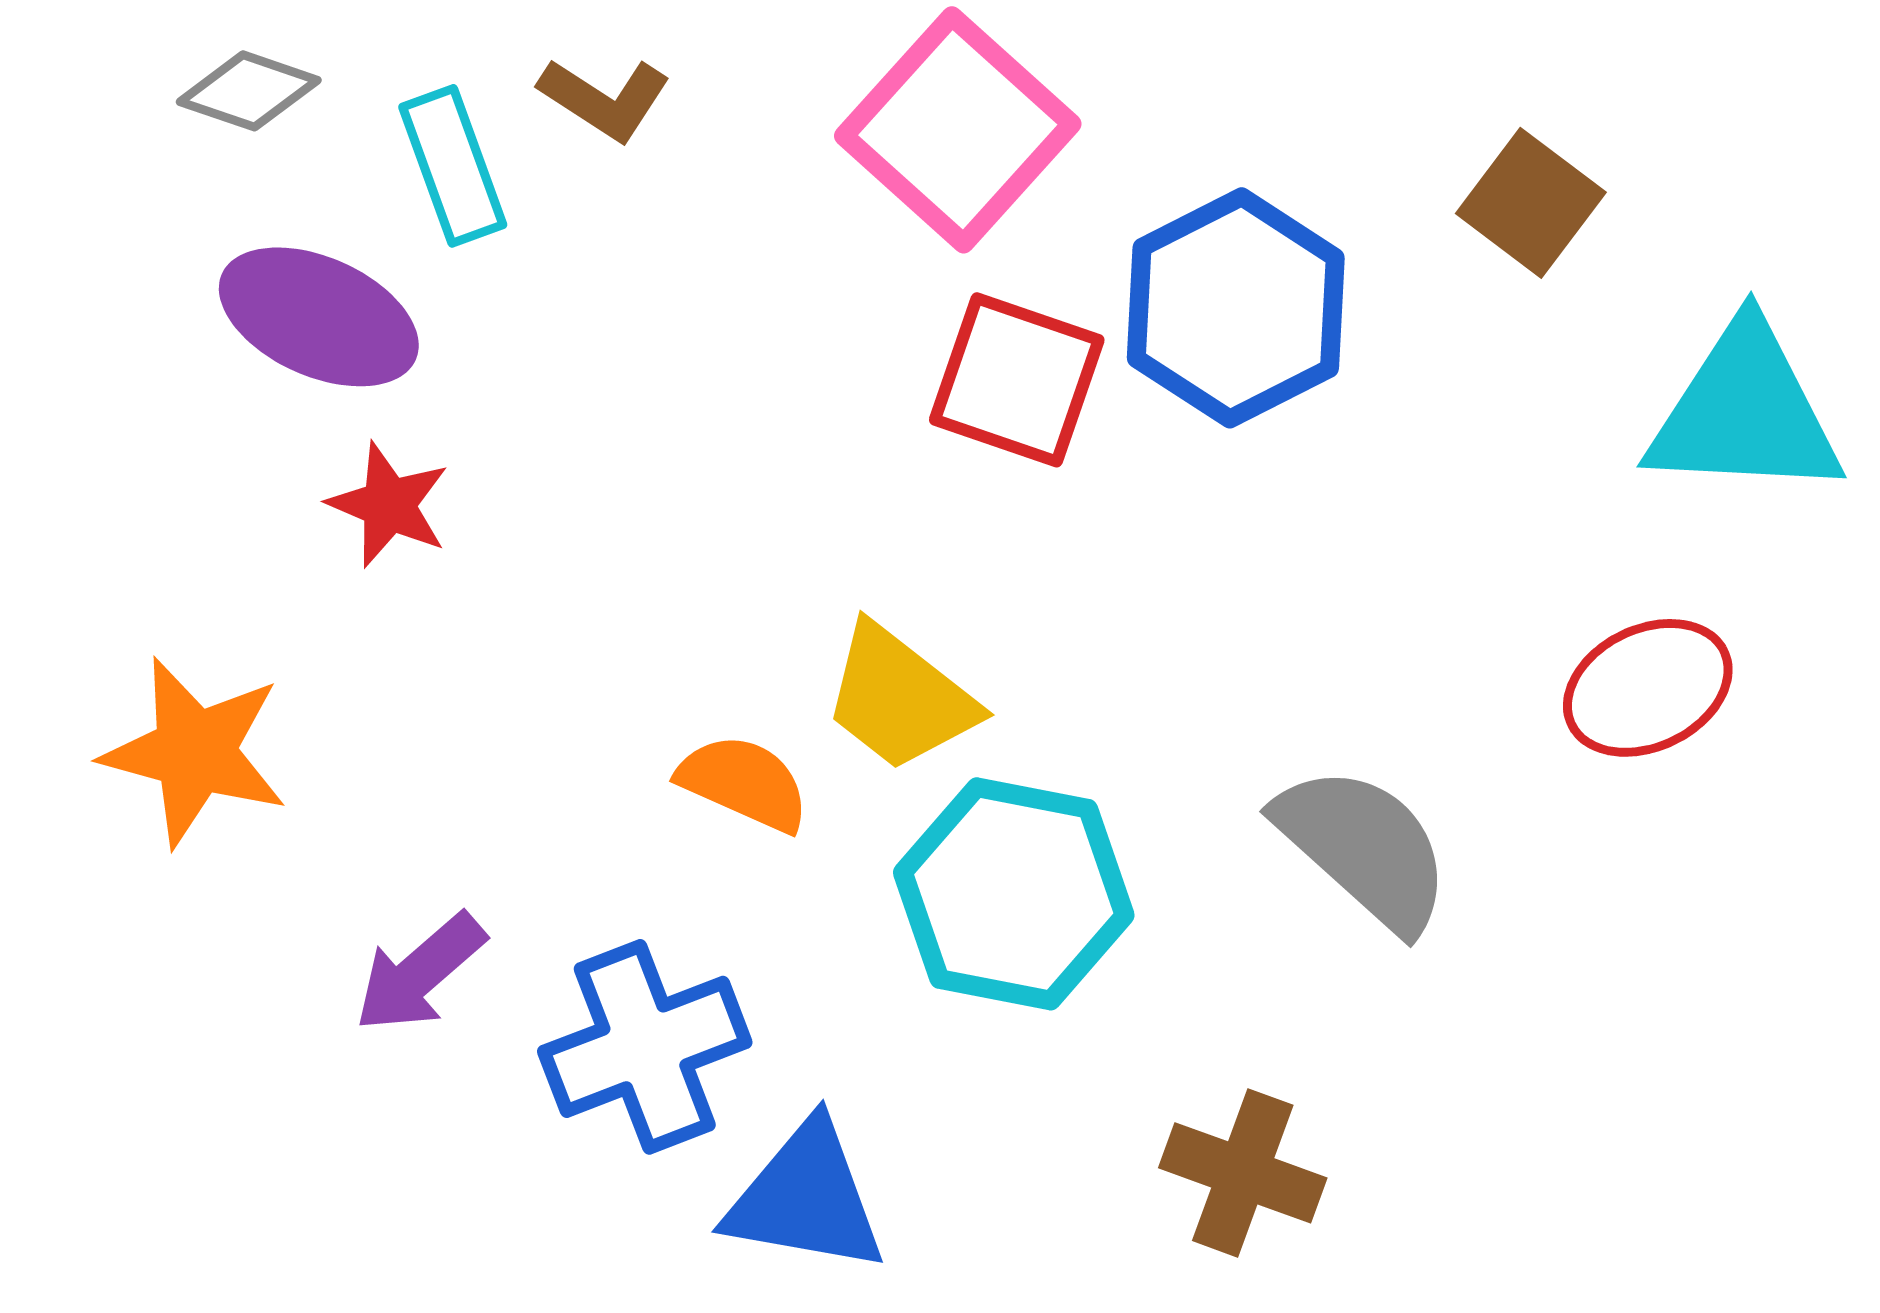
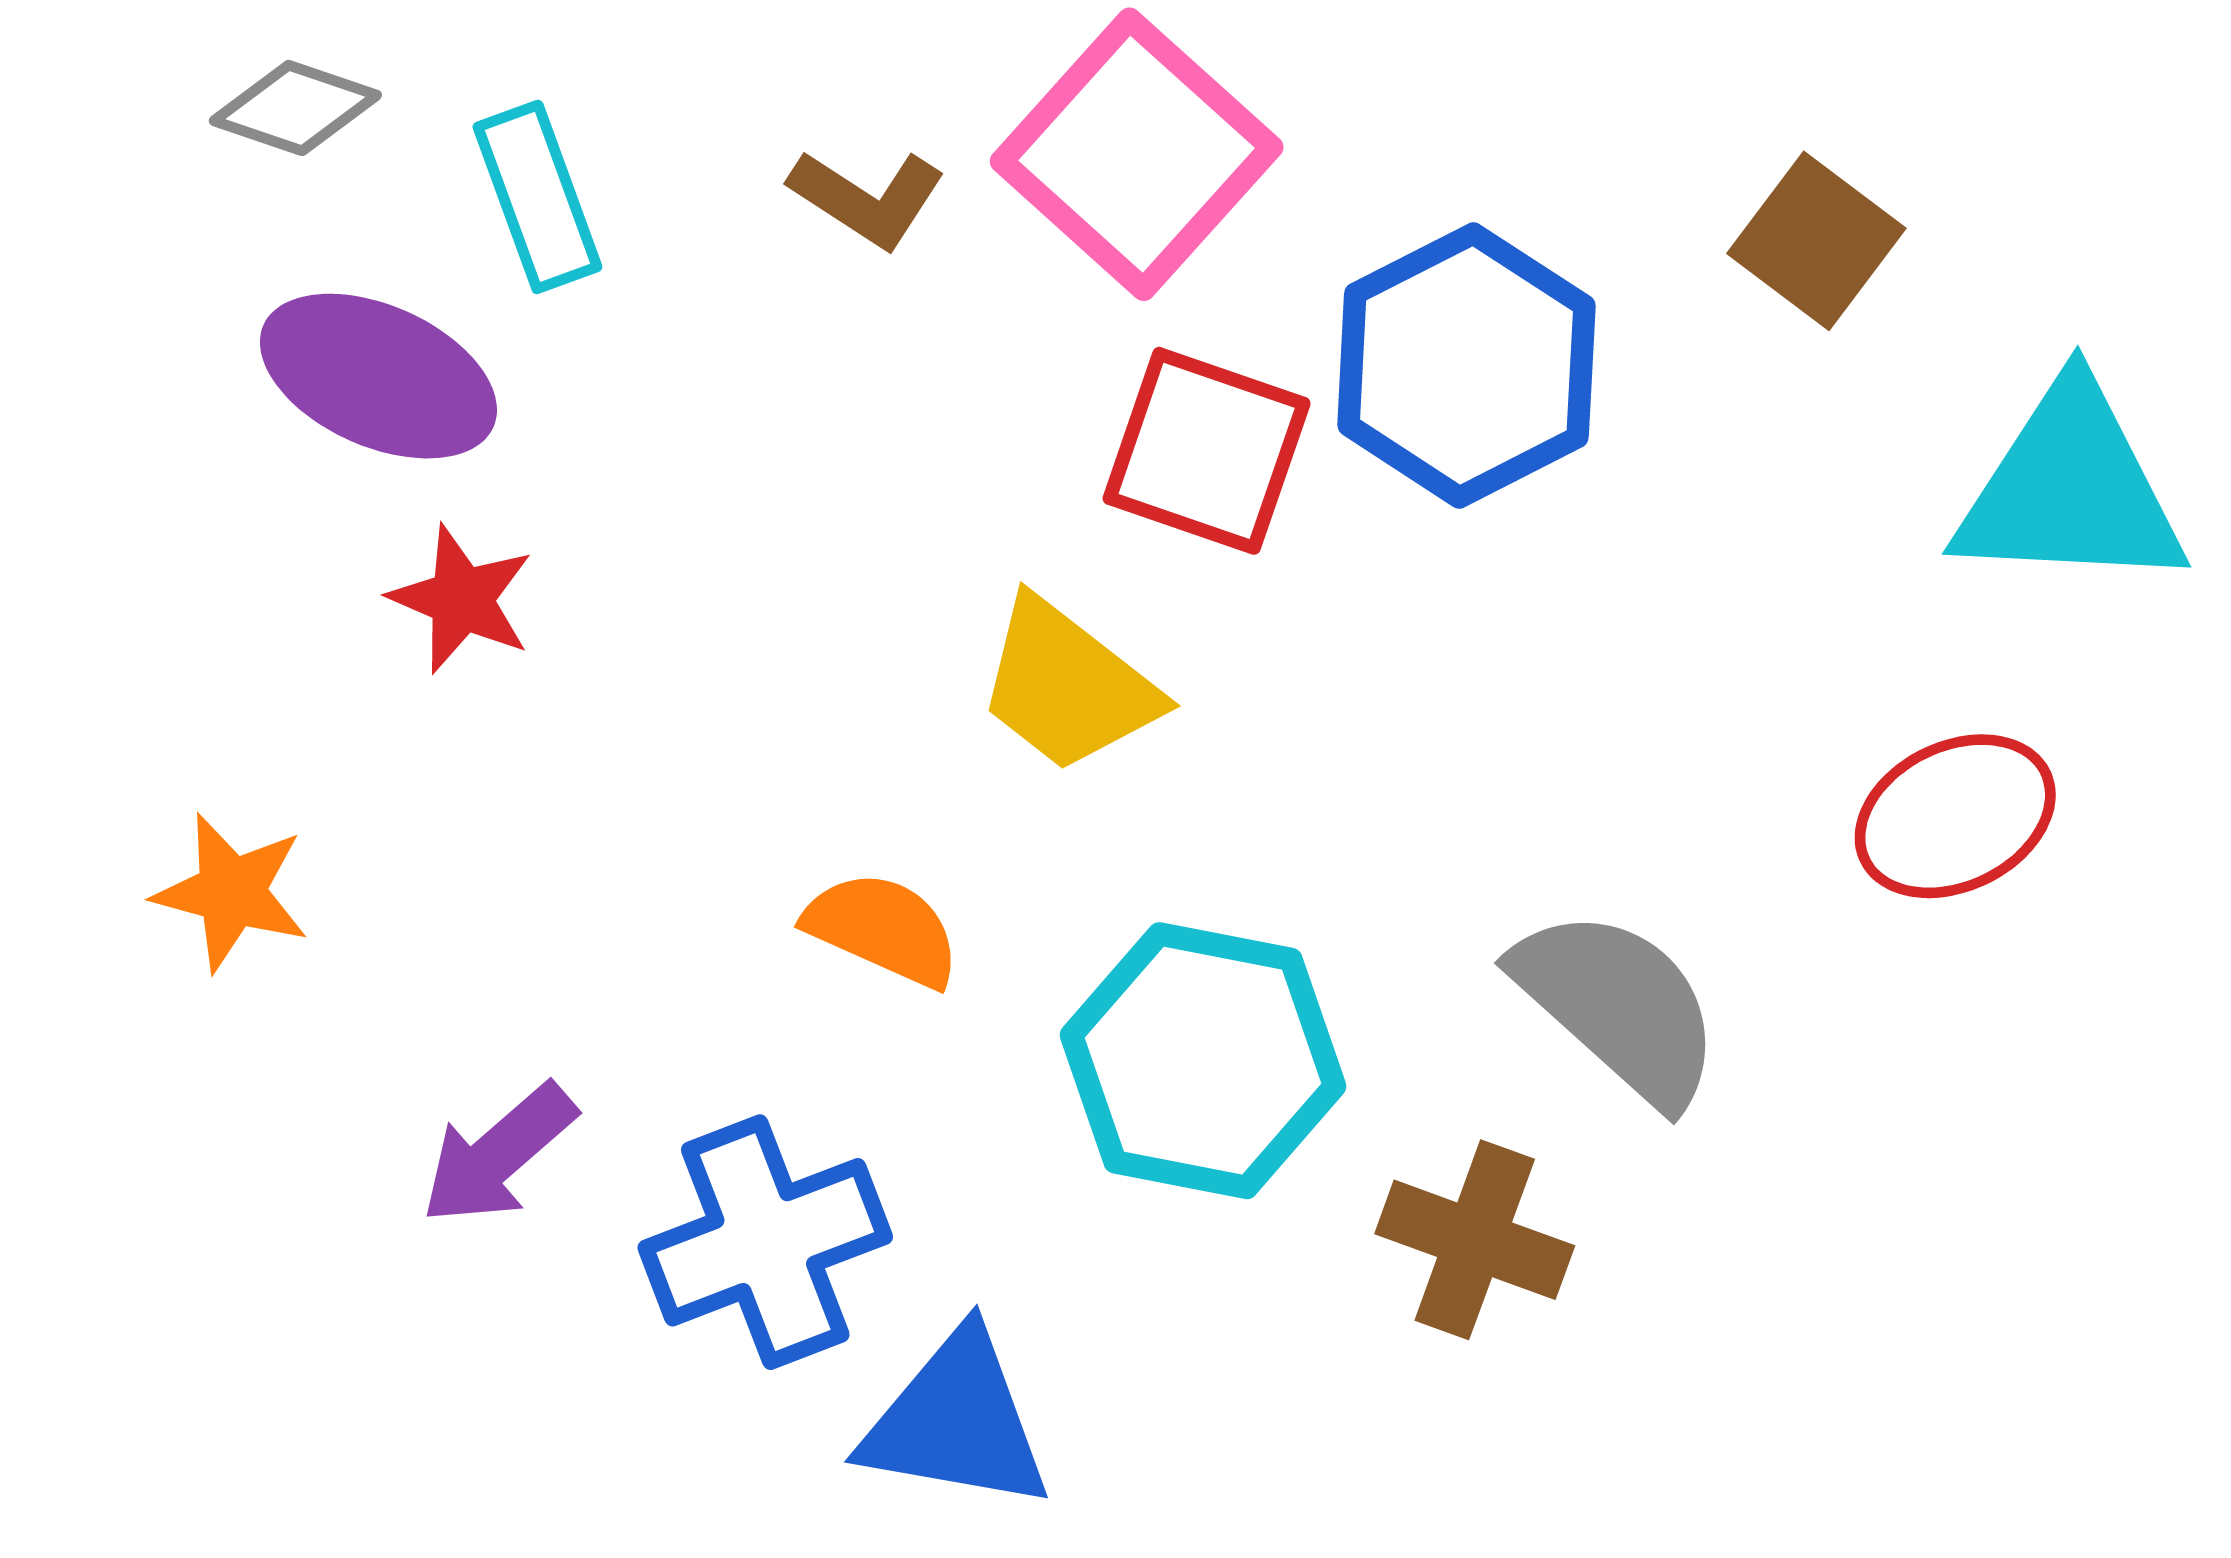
brown L-shape: (605, 99) -> (867, 198), moved
yellow trapezoid: (900, 698) -> (1068, 686), moved
orange star: (195, 752) -> (231, 892), size x0.7
brown cross: (1243, 1173) -> (1475, 1240), moved

